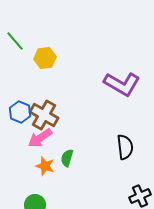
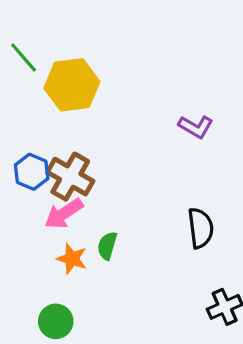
yellow hexagon: (45, 58) -> (72, 85), size x1.5
purple L-shape: (122, 84) -> (196, 127), size x0.6

